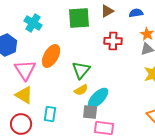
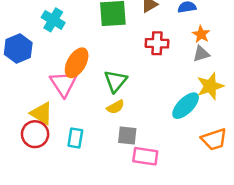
pink triangle: (25, 70) -> (64, 84), moved
cyan ellipse: (98, 98) -> (186, 106), moved
red circle: (21, 124) -> (35, 134), moved

